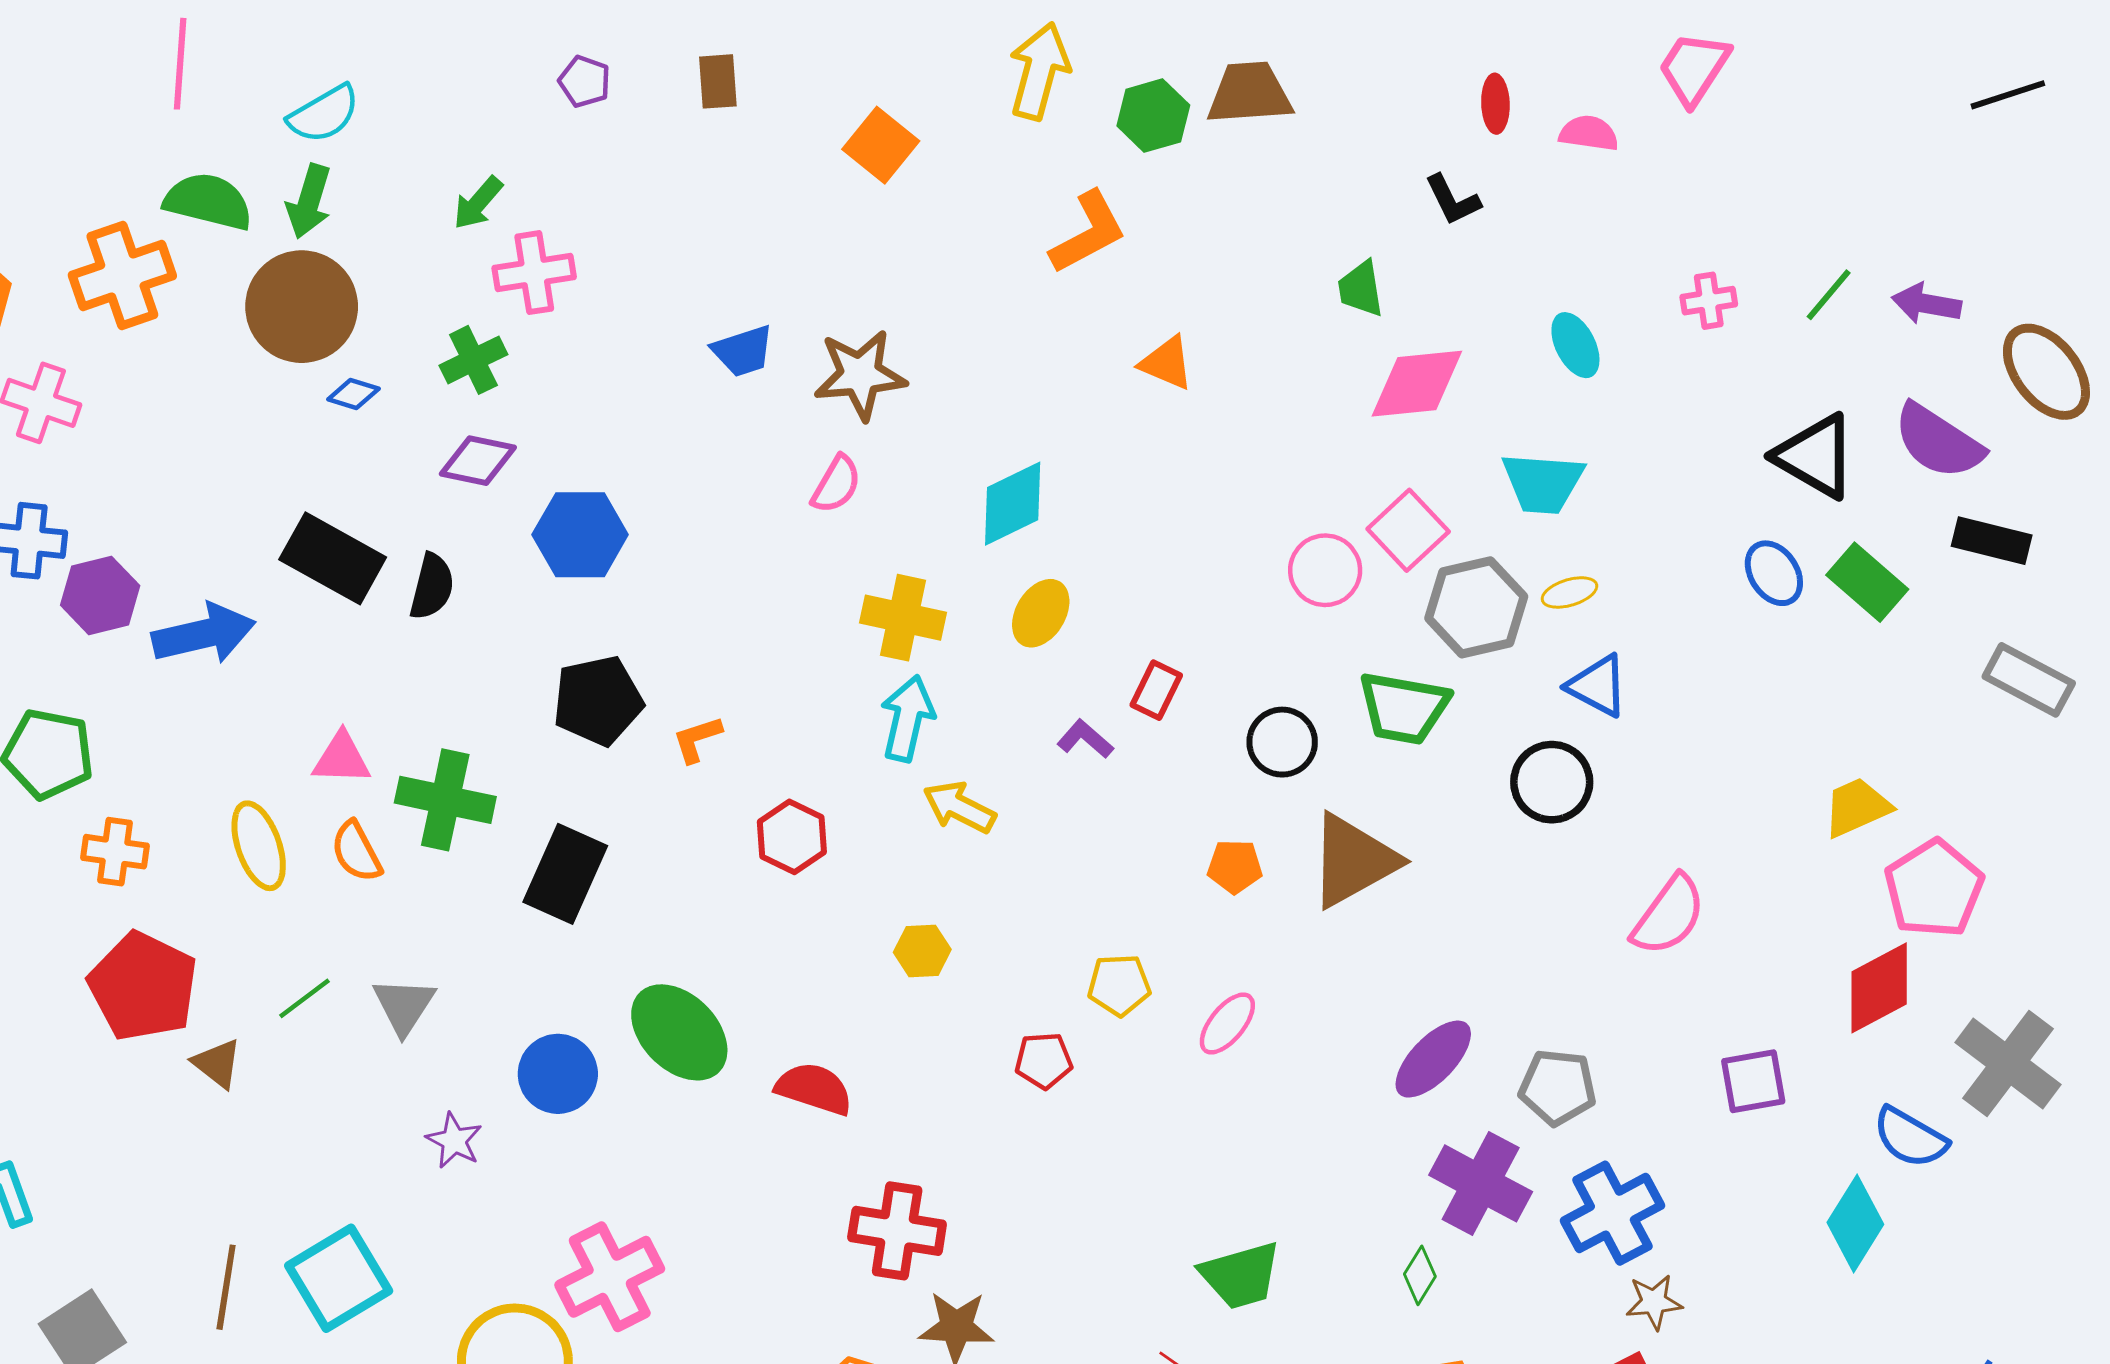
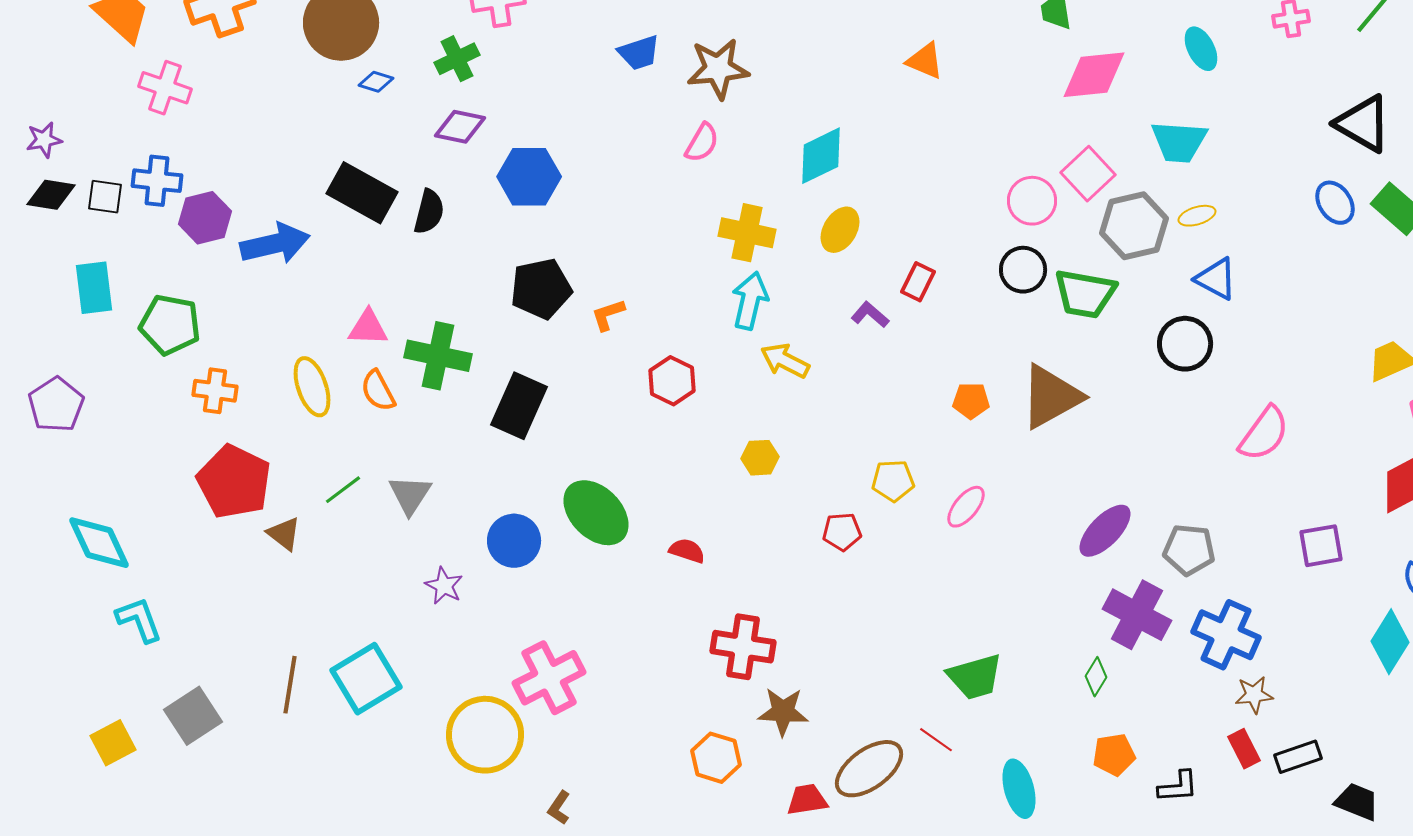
black circle: (1282, 742) -> (1023, 270), moved
red semicircle: (814, 1089) -> (687, 551), size x0.7
blue cross: (1612, 1213) -> (1226, 635), turned -38

